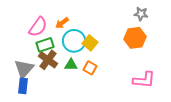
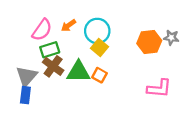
gray star: (141, 14) -> (171, 38), moved
cyan circle: (74, 41) -> (97, 31), moved
green triangle: (71, 65) -> (78, 72), size x1.6

